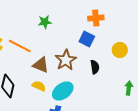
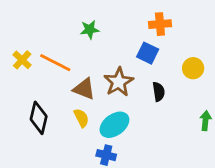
yellow semicircle: (39, 86) -> (81, 118), turned 40

